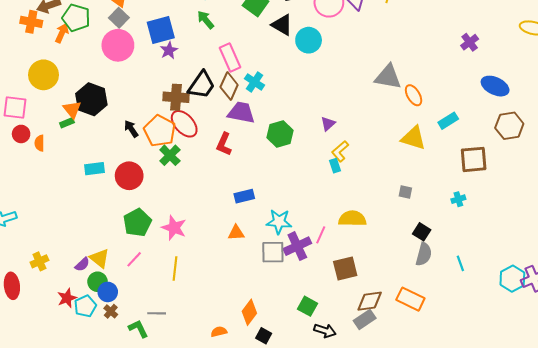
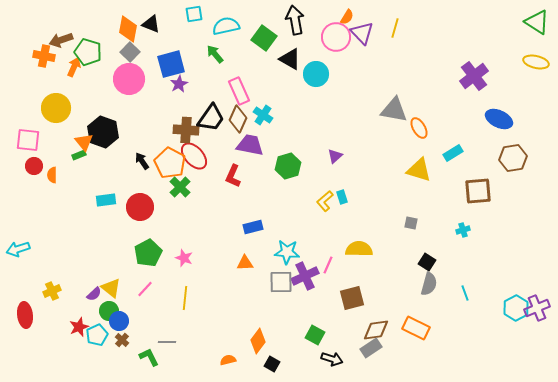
purple cross: (470, 42) -> (474, 76), size x1.6
yellow L-shape: (340, 151) -> (325, 201), moved
pink star: (174, 228) -> (184, 258), size x0.7

